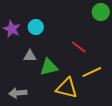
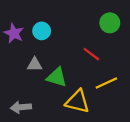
green circle: (101, 12) -> (110, 23), moved
green triangle: (49, 67) -> (57, 77), turned 30

